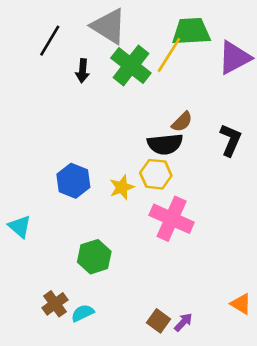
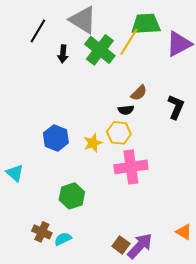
black semicircle: (165, 144) -> (126, 110), size x0.6
pink cross: (172, 219) -> (131, 167), turned -32
brown cross: (55, 304) -> (42, 232), turned -30
purple arrow: (183, 322) -> (140, 246), size x1.8

